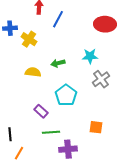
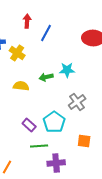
cyan star: (90, 56) -> (67, 70), moved
gray cross: (101, 79) -> (77, 102), moved
cyan pentagon: (66, 95) -> (54, 122), moved

